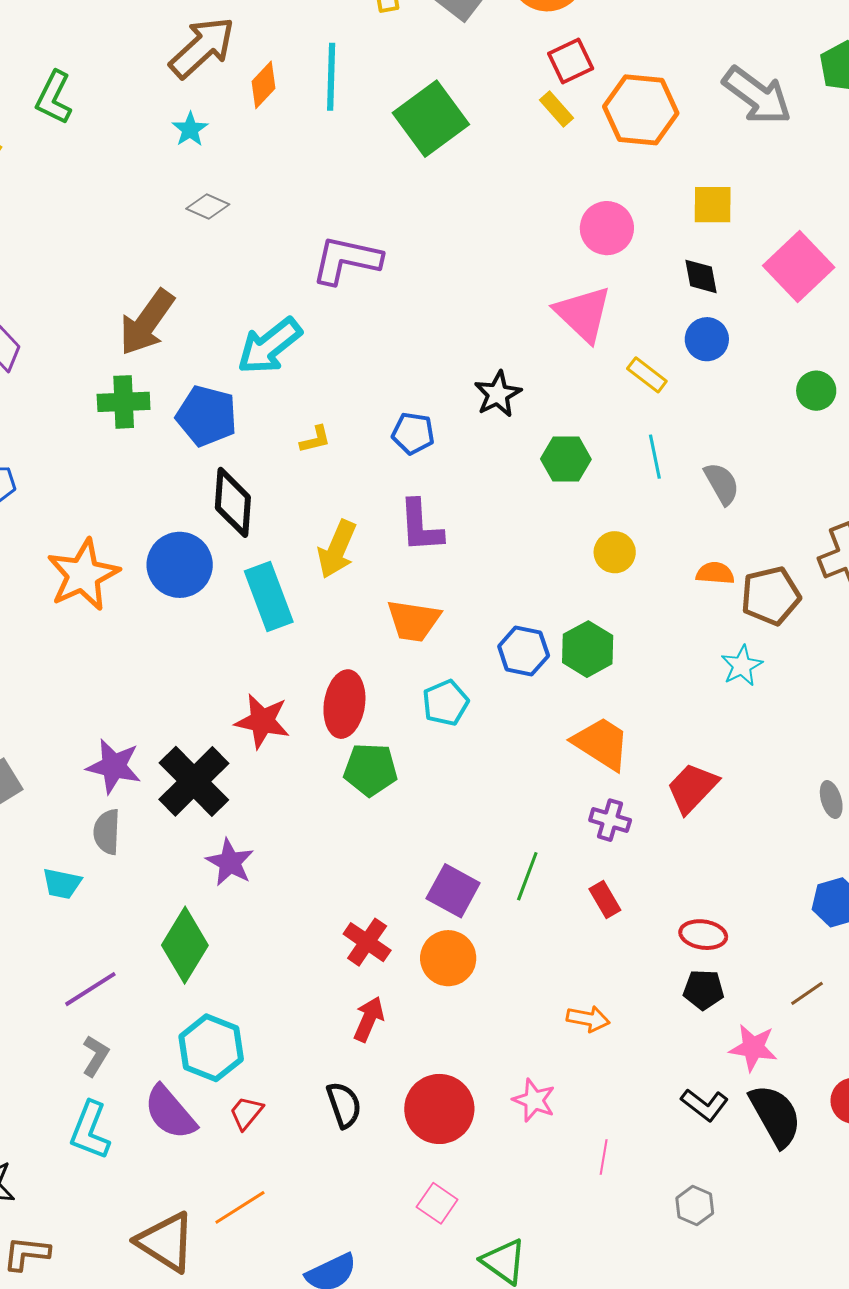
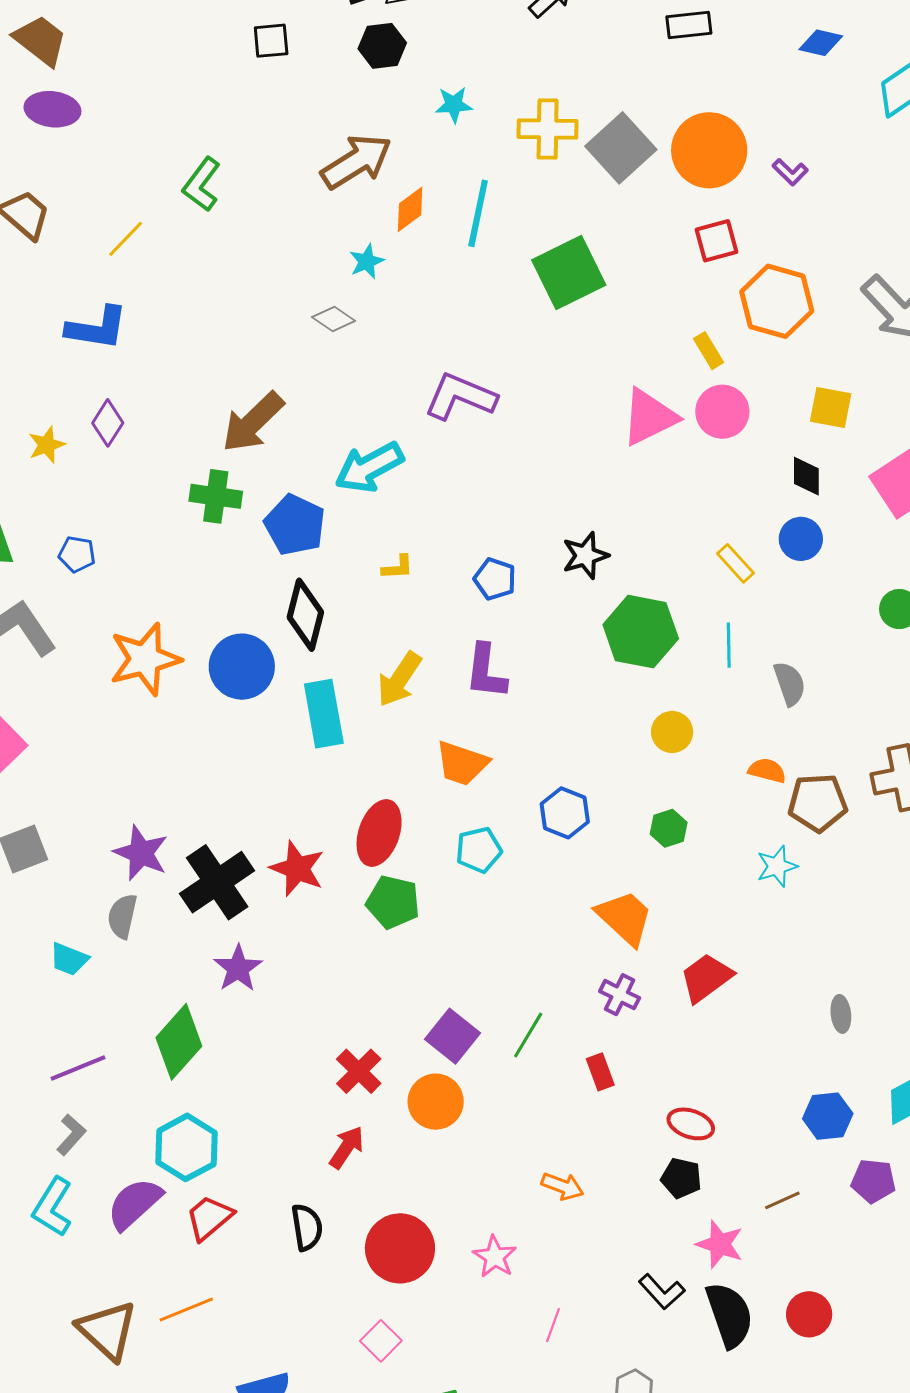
yellow rectangle: (557, 109) -> (708, 351), moved
cyan star: (190, 129) -> (367, 262), moved
pink triangle: (583, 314) -> (649, 417), moved, turned 40
green hexagon: (566, 459) -> (641, 632), size x1.5
green hexagon: (588, 649) -> (669, 828), moved, size x0.7
red star: (262, 721) -> (297, 869), moved
purple semicircle: (170, 1112) -> (134, 1204), turned 78
red trapezoid: (246, 1113) -> (209, 1218), size x1.4

